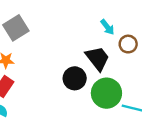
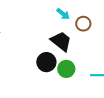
green circle: (106, 93) -> (66, 69), moved, size x0.7

